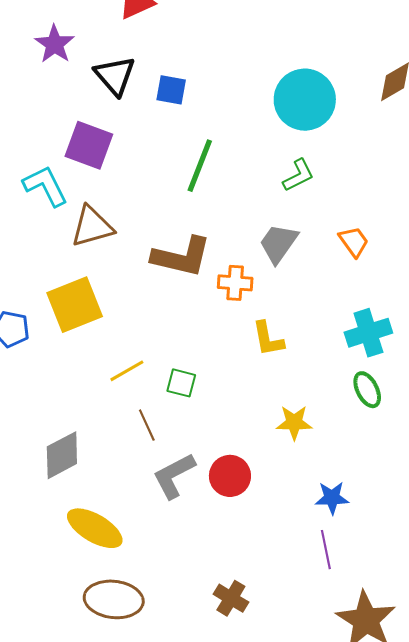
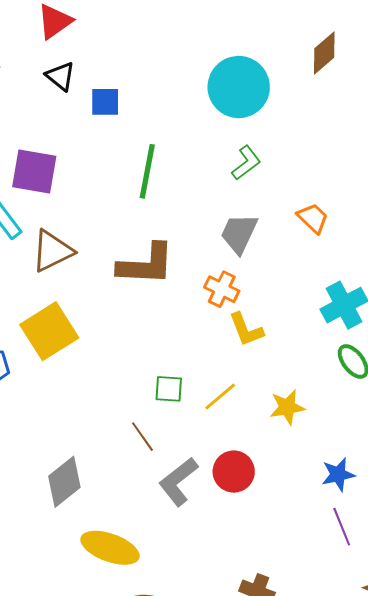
black triangle: (115, 76) -> (61, 76), moved, size x0.7
orange cross: (235, 283) -> (222, 289), moved, turned 32
yellow line: (127, 371) -> (220, 396), moved

